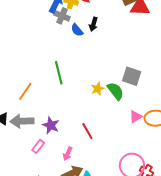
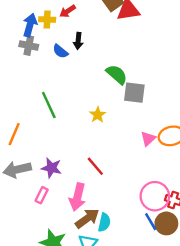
gray cross: (62, 16) -> (29, 45), moved
green semicircle: (115, 91) -> (117, 74), moved
pink arrow: (68, 154) -> (77, 197), size x1.6

